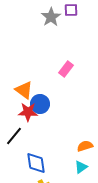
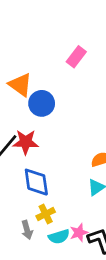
red star: (28, 112) -> (26, 142), moved

